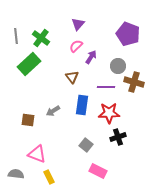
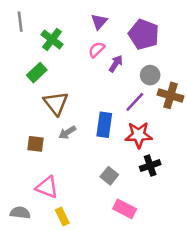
purple pentagon: (128, 34) -> (144, 34), moved
gray line: (16, 36) -> (20, 22), moved
green rectangle: (29, 64) -> (37, 73), size x0.7
brown triangle: (72, 77) -> (56, 103), moved, size x1.5
purple line: (106, 87) -> (135, 102), turned -48

